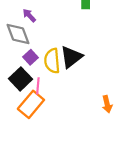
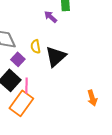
purple arrow: (29, 15) -> (51, 17), moved
yellow semicircle: (52, 61) -> (36, 47), moved, size x0.6

